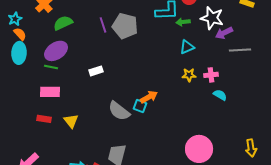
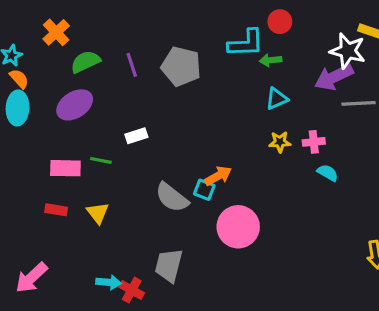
white star: (212, 18) -> (348, 51), moved
purple line: (103, 25) -> (132, 65), moved
purple arrow: (224, 33) -> (334, 77), size x1.4
green line: (51, 67) -> (101, 160), moved
pink circle: (199, 149) -> (238, 227), moved

